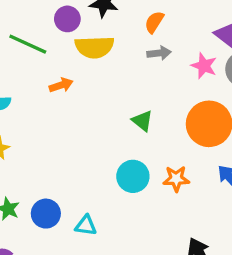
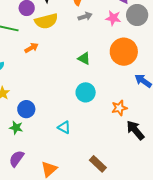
orange star: (176, 179) -> (119, 108), moved
blue circle: (46, 214) -> (26, 109), moved
cyan triangle: (86, 225) -> (64, 127), turned 32

